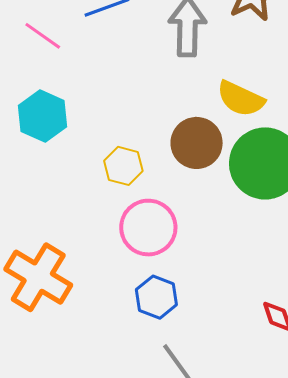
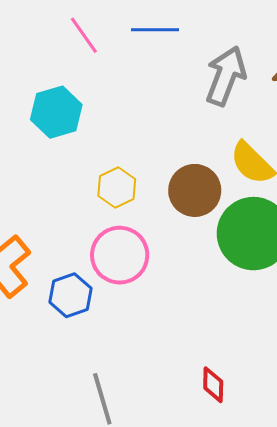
blue hexagon: (156, 297) -> (70, 295), moved

